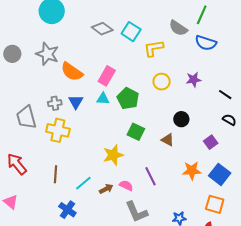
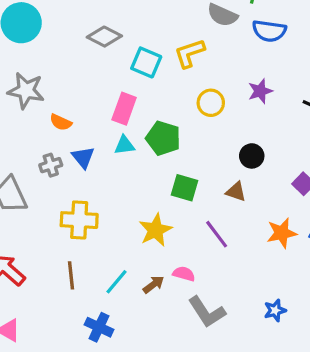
cyan square: (131, 32) -> (146, 62), moved
orange semicircle: (72, 72) -> (61, 122), moved, size x0.6
yellow cross: (58, 130) -> (79, 220), moved
purple line: (151, 176) -> (217, 234), moved

